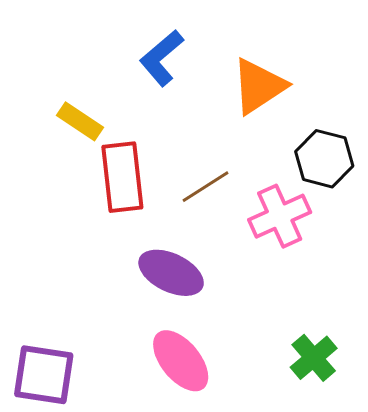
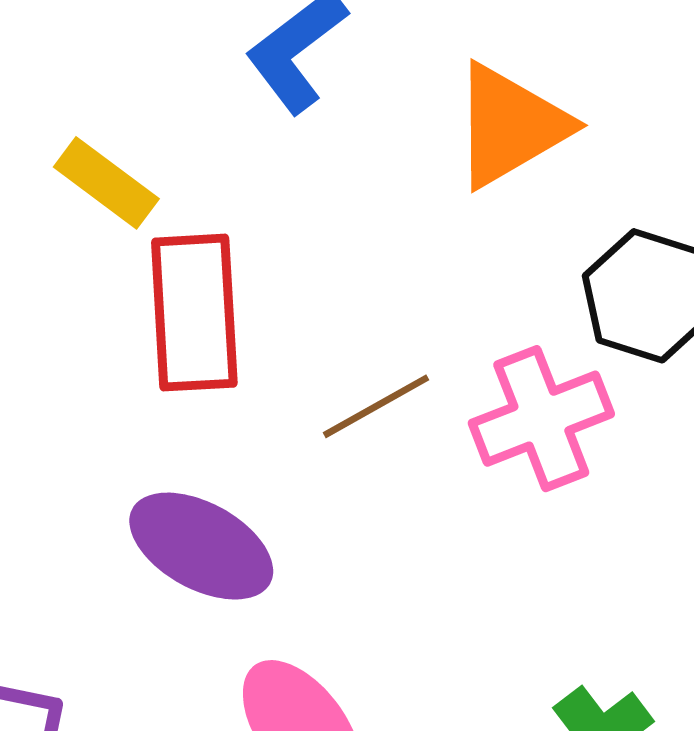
brown line: (205, 187) -> (376, 406), moved
purple ellipse: (171, 273) -> (201, 546), moved

